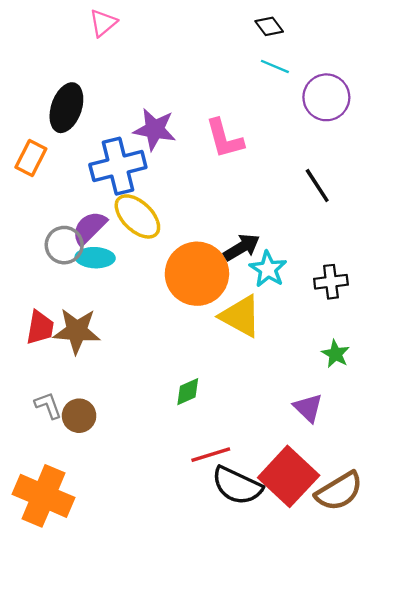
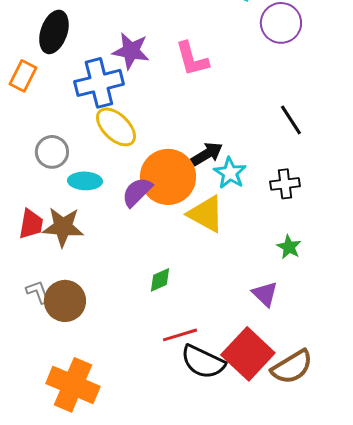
black line: (317, 186) -> (291, 120), moved
purple semicircle: (89, 228) -> (137, 192), moved
cyan ellipse: (95, 258) -> (85, 181), moved
brown circle: (79, 416) -> (65, 301), size x1.4
orange cross: (44, 496) -> (73, 385), moved

